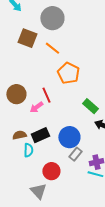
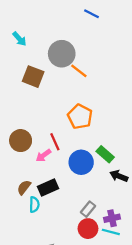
orange line: (52, 48) -> (79, 71), moved
brown semicircle: (19, 135) -> (24, 187), turned -40
blue circle: (69, 137) -> (81, 162), moved
red circle: (51, 171) -> (88, 229), moved

